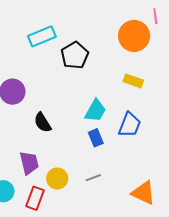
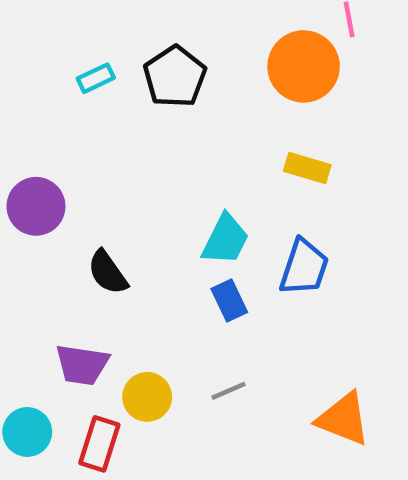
cyan rectangle: (42, 36) -> (96, 78), size x0.6
black pentagon: (75, 55) -> (175, 77), moved
purple trapezoid: (29, 163) -> (82, 365), turned 115

